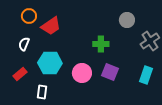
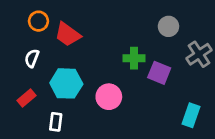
red trapezoid: (51, 26) -> (68, 34), turned 70
purple square: (110, 72) -> (159, 73), moved
cyan rectangle: (146, 75) -> (191, 115), moved

